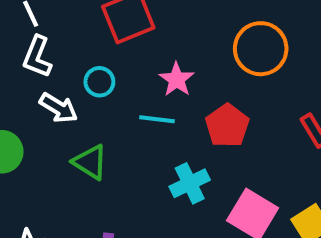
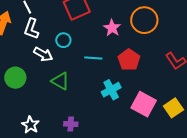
pink star: (177, 79) -> (112, 28), moved

